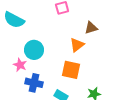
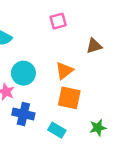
orange triangle: (77, 45) -> (64, 71), moved

